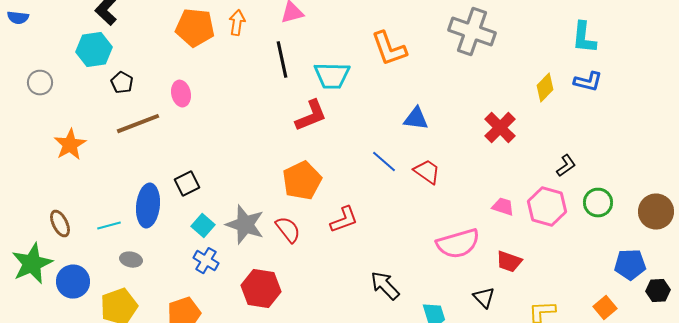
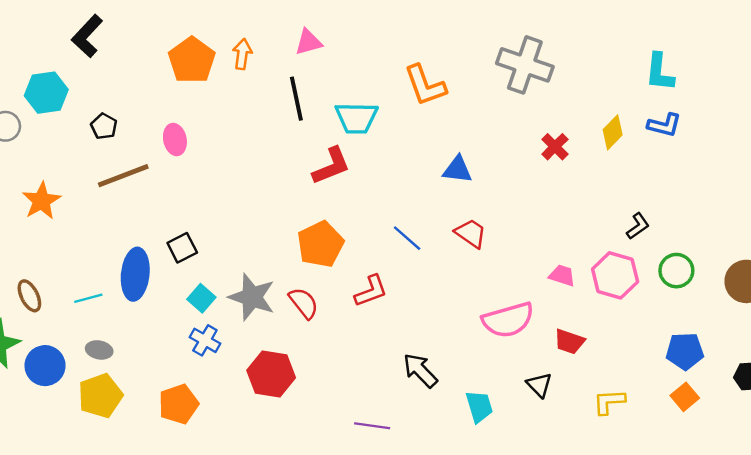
orange pentagon: (195, 28) -> (192, 60), turned 30
cyan hexagon: (94, 50) -> (46, 93), moved
red cross: (500, 128) -> (555, 147), moved, size x0.7
blue line: (384, 162) -> (407, 238), moved
gray ellipse: (131, 260) -> (99, 350), moved
blue pentagon: (630, 265) -> (685, 351), moved

